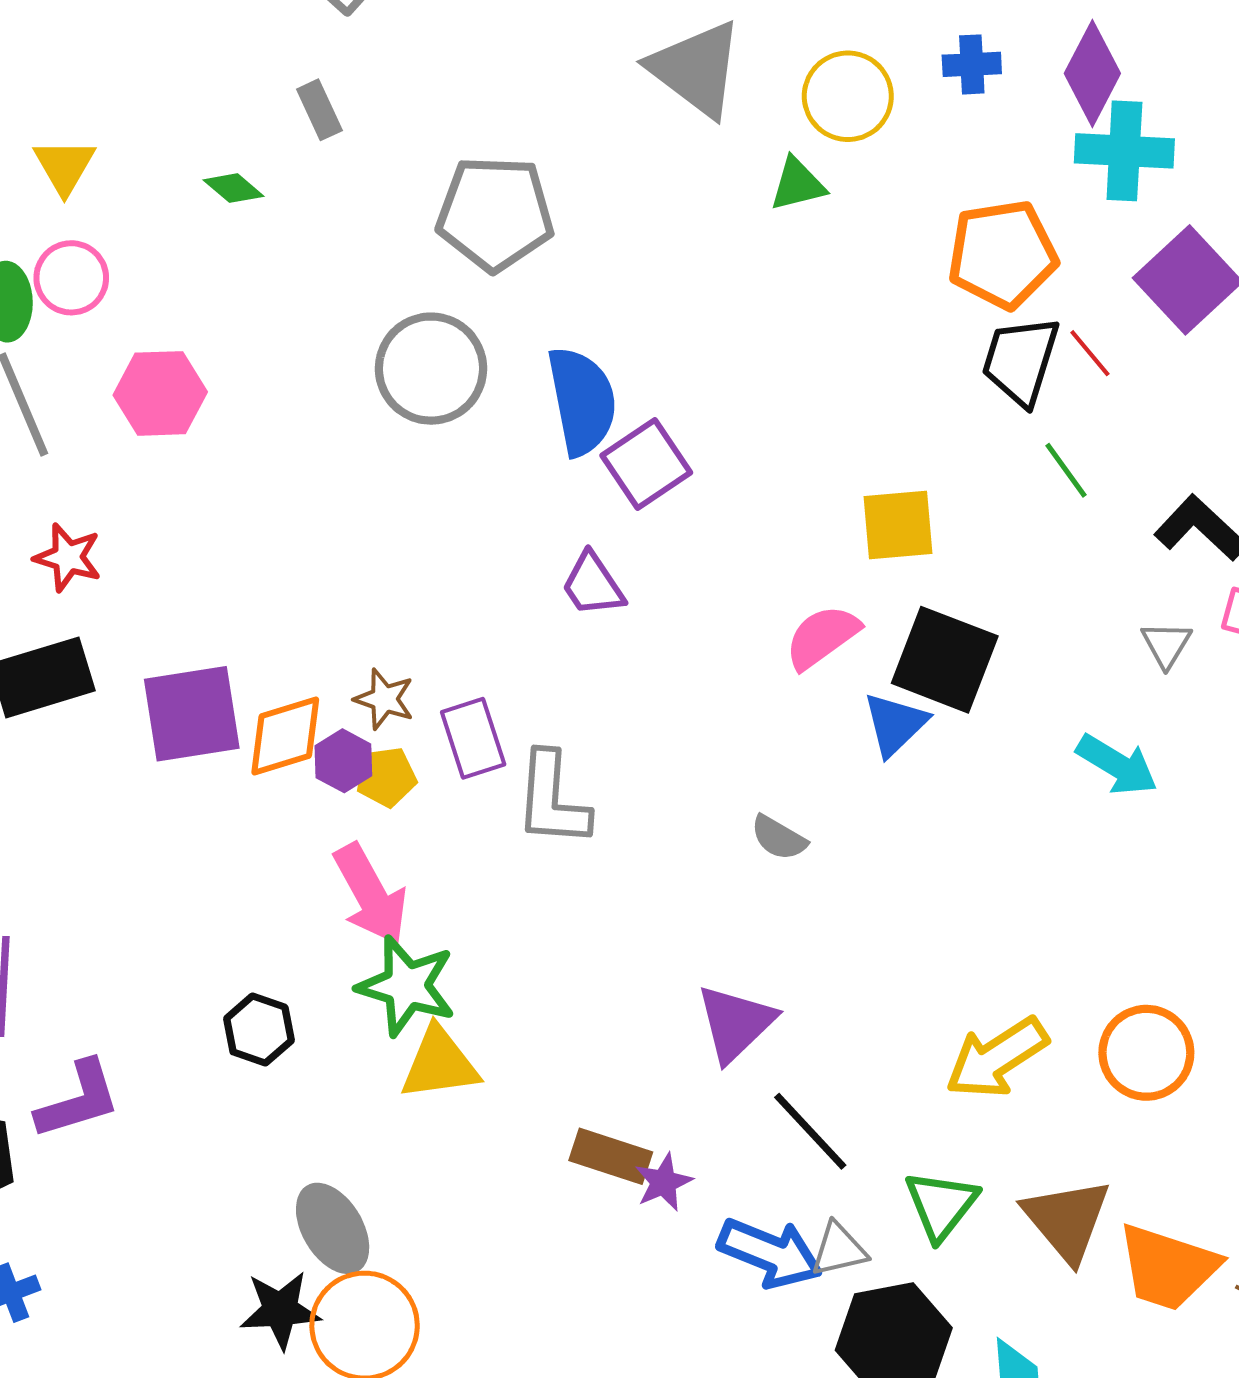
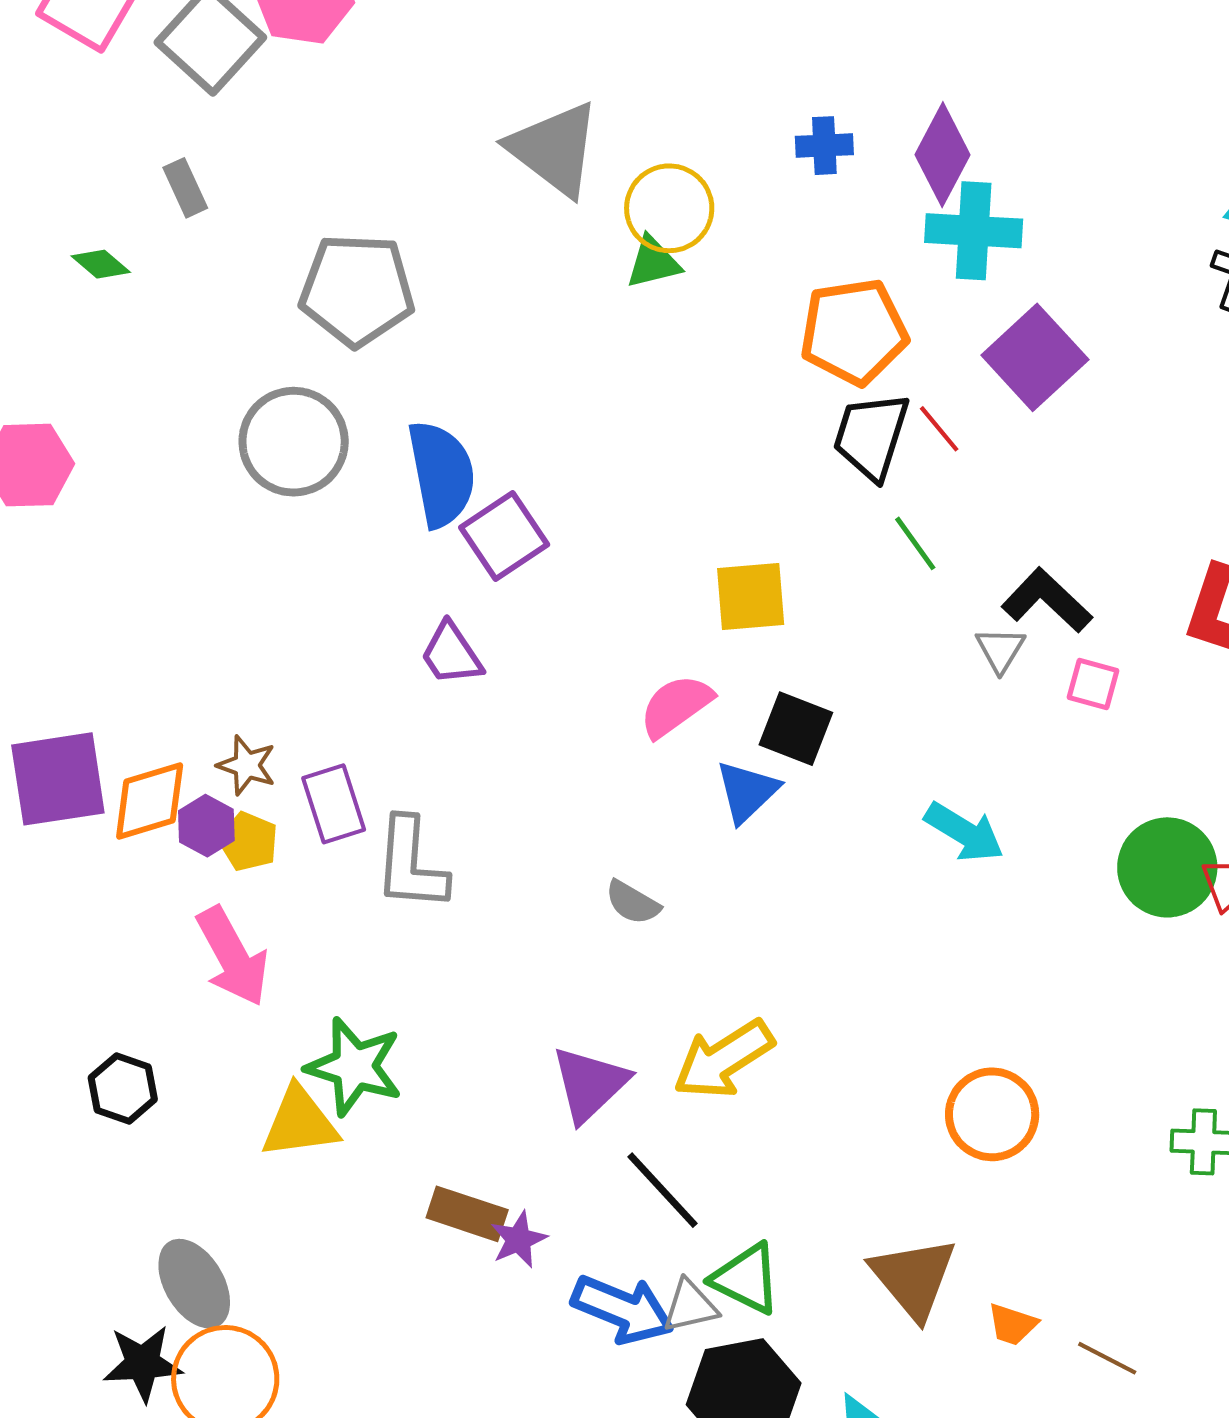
yellow circle: (848, 96) -> (669, 208), moved
gray triangle: (1166, 645) -> (1000, 650), moved
black square: (945, 660) -> (796, 729), size x0.7
yellow pentagon: (386, 777) -> (248, 842), turned 30
green star: (407, 986) -> (354, 1067), moved
yellow arrow: (997, 1058) -> (723, 1059), moved
green triangle: (941, 1205) -> (746, 1279), moved, turned -42
orange trapezoid: (1168, 1267) -> (1012, 1324), size x0.5

